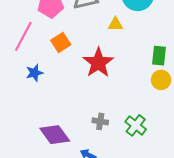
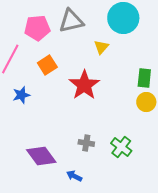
yellow triangle: (115, 24) -> (101, 47), turned -49

